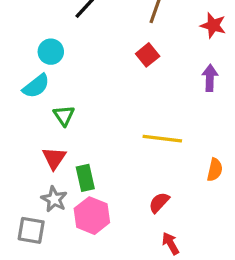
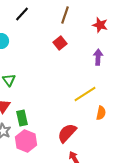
yellow line: (162, 139) -> (85, 94), moved, turned -40
red semicircle: (159, 202) -> (67, 133), size x1.5

